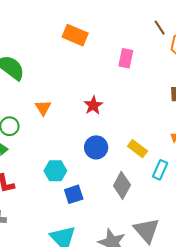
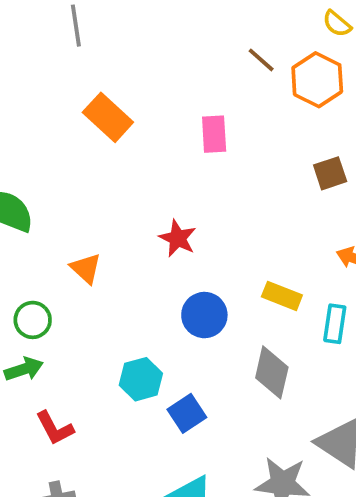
orange rectangle: (75, 35) -> (108, 117), turned 35

